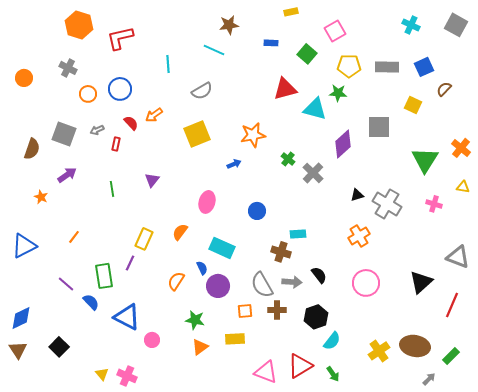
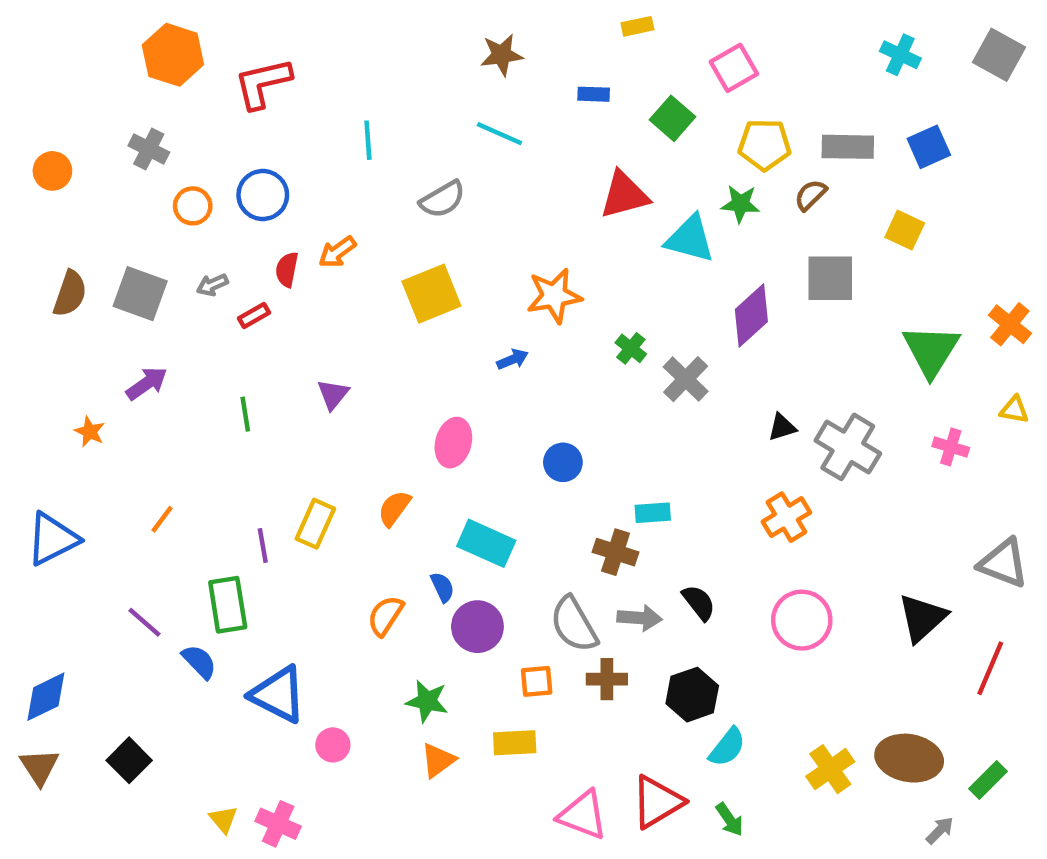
cyan line: (214, 50) -> (499, 134), moved
brown semicircle: (444, 89) -> (811, 195), moved
red semicircle: (131, 123) -> (287, 269), turned -126
red rectangle: (116, 144) -> (254, 316), turned 48
brown semicircle: (32, 149) -> (70, 294), moved
purple line: (130, 263) -> (263, 546), moved, turned -35

